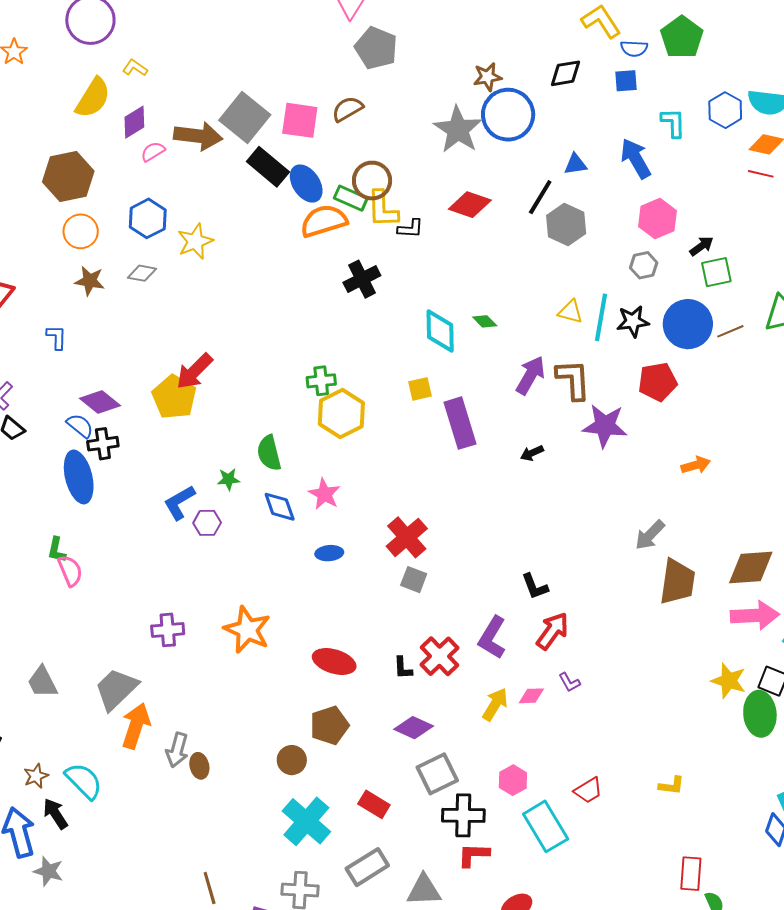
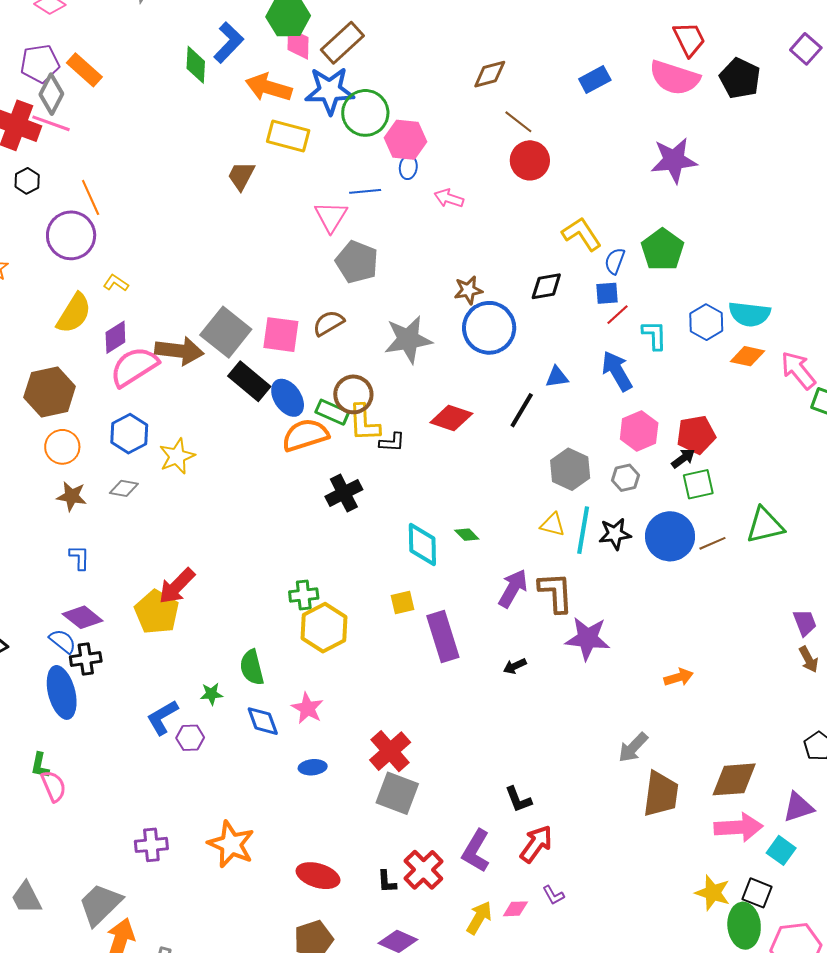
blue semicircle: (634, 48) -> (615, 261), turned 108
gray star: (458, 130) -> (408, 339), moved, turned 30
pink semicircle: (153, 152) -> (134, 367), size x2.0
red line: (761, 174) -> (617, 315), moved, turned -55
gray hexagon: (566, 224) -> (570, 469), moved
blue L-shape: (57, 337) -> (79, 558), moved
red pentagon: (658, 382) -> (696, 435), moved
gray square: (414, 580) -> (397, 793), size x1.6

